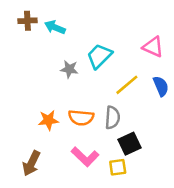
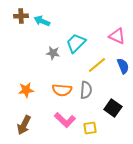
orange star: (48, 120) -> (26, 90), moved
black square: (129, 144) -> (113, 108), moved, turned -30

